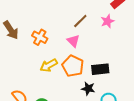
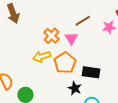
orange cross: (40, 37) -> (51, 36), moved

